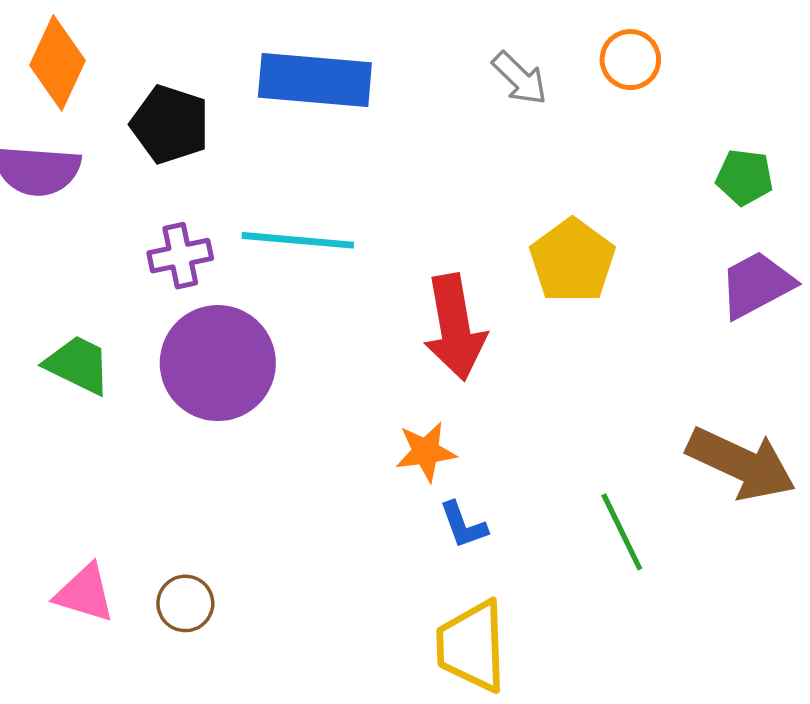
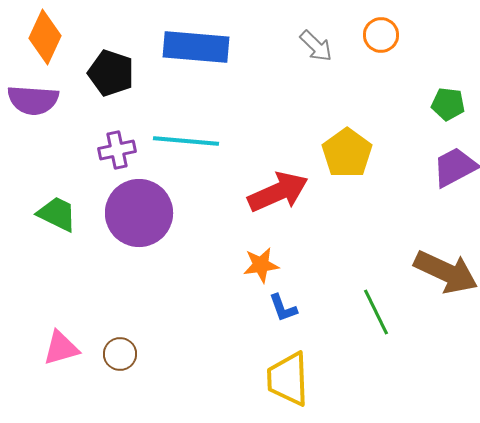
red arrow: (455, 327) -> (278, 192), turned -104
pink triangle: (85, 593) -> (61, 348), turned -33

